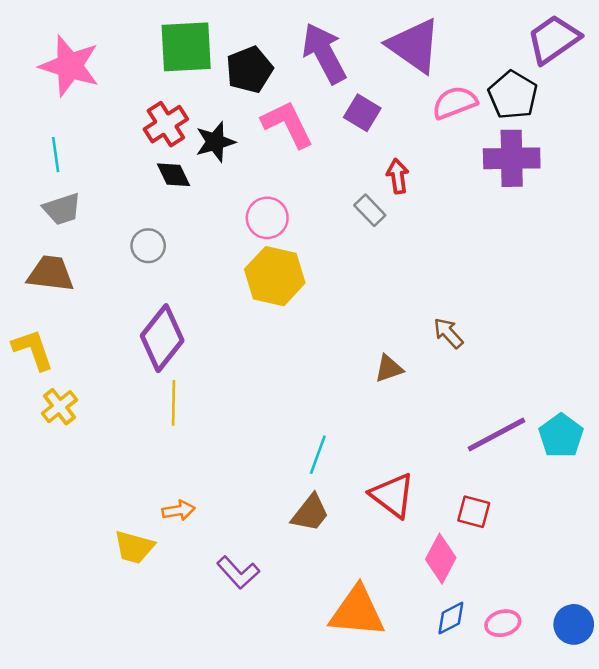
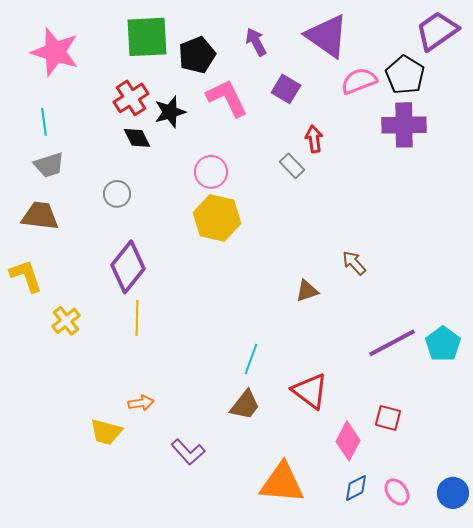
purple arrow: (324, 53) -> (256, 42), size x0.6
yellow cross: (59, 407) -> (66, 321), moved
red square: (474, 512) -> (388, 418), moved
pink ellipse: (503, 623) -> (397, 492), turned 68

